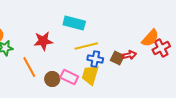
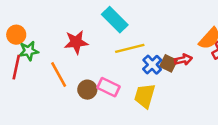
cyan rectangle: (74, 23) -> (115, 20), turned 30
blue cross: (95, 59) -> (152, 65), moved, turned 35
yellow trapezoid: (90, 75) -> (145, 96), moved

